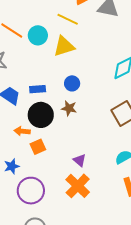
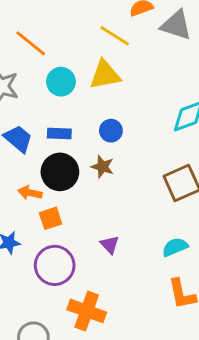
cyan circle: (38, 35) -> (61, 82), moved
orange cross: (78, 186) -> (87, 311), moved, turned -30
purple circle: (31, 191) -> (55, 265), moved

